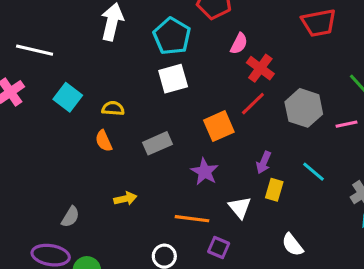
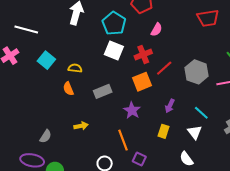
red cross: (260, 68) -> (143, 55), moved, turned 30
white square: (173, 79) -> (114, 51), turned 36
yellow rectangle: (274, 190) -> (163, 131), moved
white triangle: (240, 207) -> (195, 132), moved
orange line: (192, 219) -> (123, 140), turned 60

